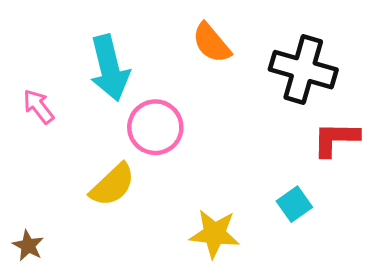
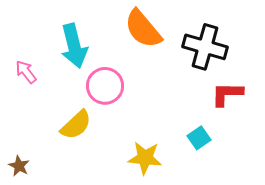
orange semicircle: (212, 43) -> (143, 29), size x1.4

